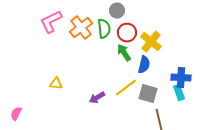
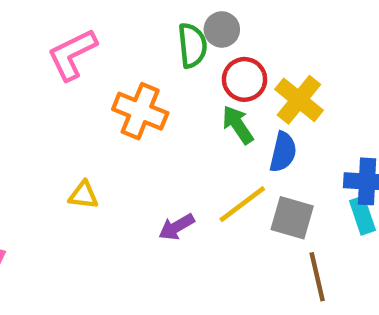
orange cross: (81, 28) -> (140, 111), moved, turned -30
green semicircle: (104, 29) -> (192, 45), moved

